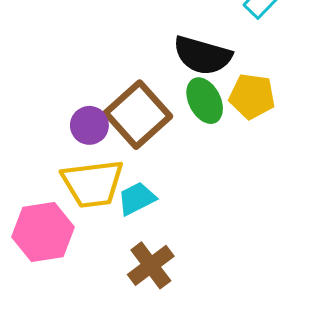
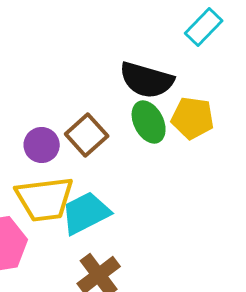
brown square: (138, 115) -> (87, 135), size x0.7
cyan trapezoid: (137, 199) -> (86, 213), size x1.4

